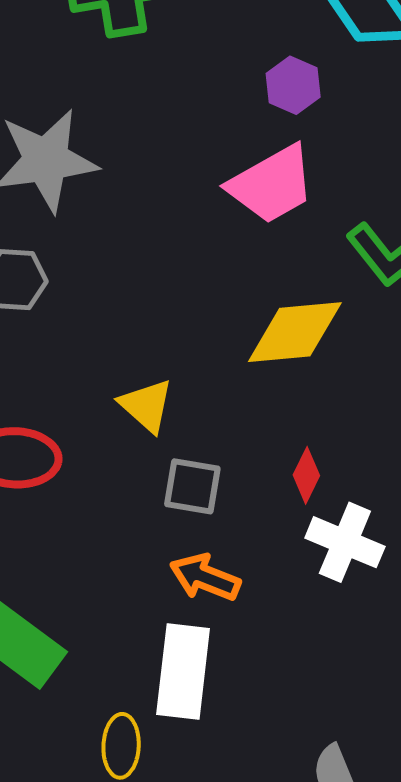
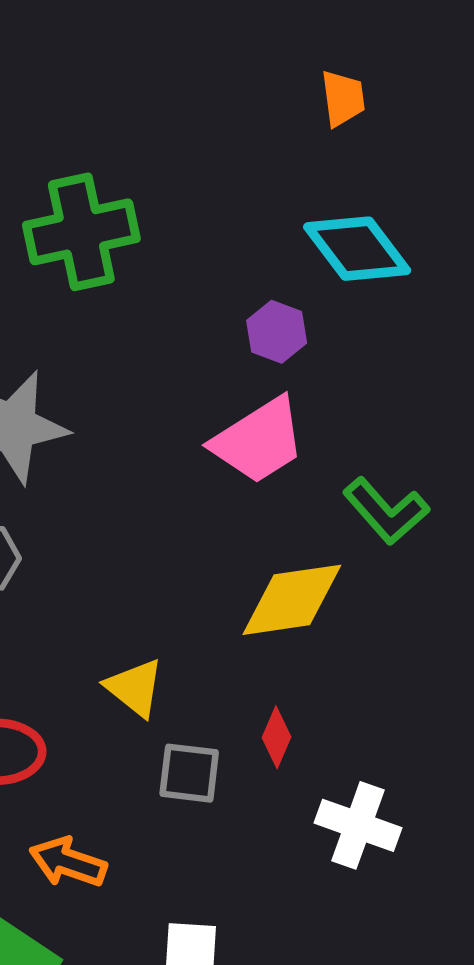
red diamond: (306, 475) -> (277, 737), moved
orange arrow: (205, 577) -> (68, 862), moved

